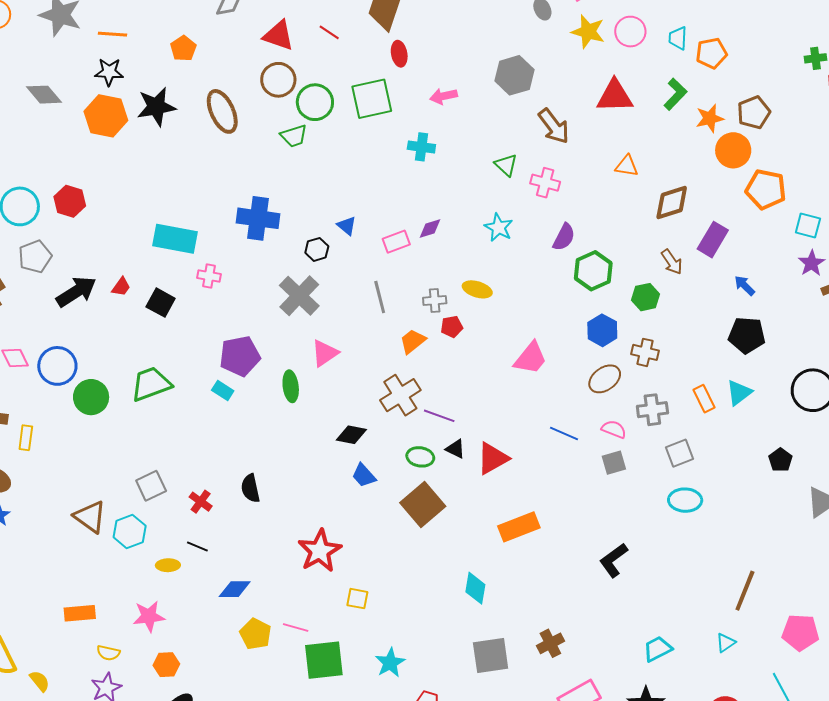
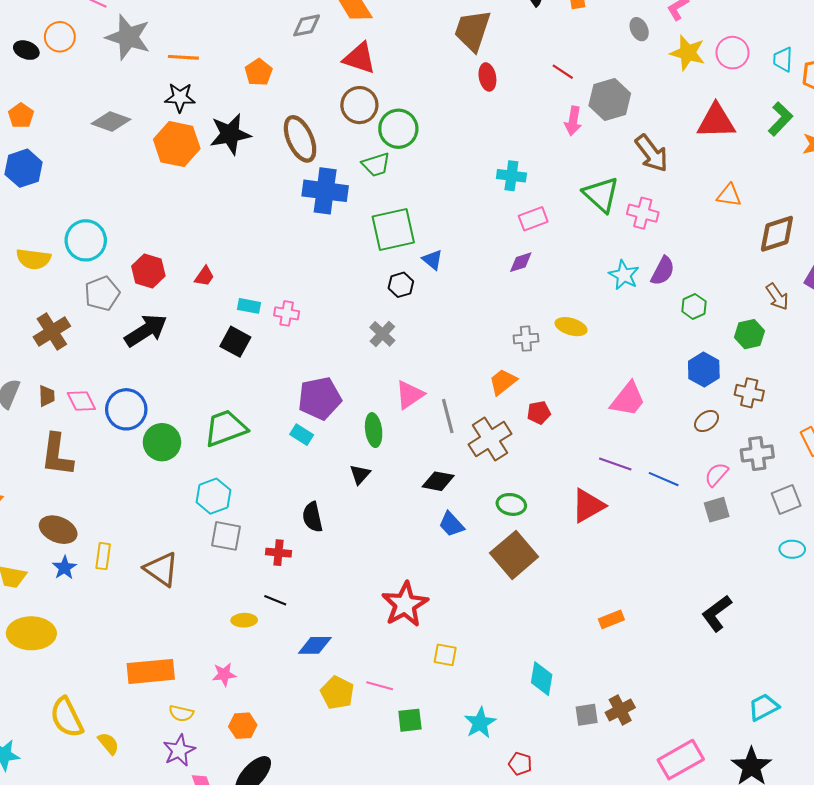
red line: (329, 32) -> (563, 72), moved
gray diamond: (44, 95) -> (111, 122), turned -30
pink arrow: (444, 96) -> (573, 121), moved, turned -68
green square: (372, 99) -> (393, 230), moved
green triangle: (506, 165) -> (601, 195), size x1.5
red hexagon: (70, 201) -> (148, 271), moved
blue cross: (258, 218) -> (325, 191), moved
cyan star: (499, 227) -> (624, 275), moved
cyan rectangle: (175, 239) -> (249, 306), moved, size x0.5
pink rectangle: (396, 242) -> (533, 219), moved
green hexagon: (593, 271) -> (694, 306), size x0.6
red trapezoid: (121, 287) -> (204, 276), moved
gray cross: (299, 296) -> (382, 334), size x0.6
gray line: (380, 297) -> (448, 416), moved
red pentagon: (452, 327) -> (539, 413), moved
brown ellipse: (605, 379) -> (707, 421), size x0.7
purple line: (439, 416) -> (615, 464), moved
pink semicircle: (614, 429) -> (716, 474), turned -70
yellow rectangle: (26, 438) -> (103, 556), moved
black triangle: (455, 449) -> (360, 474), moved, turned 45
gray square: (151, 486) -> (226, 536), turned 36
black semicircle: (250, 488) -> (312, 517), moved
cyan ellipse: (685, 500) -> (792, 549), size x0.7
red cross: (201, 502) -> (279, 553), turned -30
orange rectangle: (519, 527) -> (611, 619), moved, size x0.6
cyan hexagon: (130, 531) -> (213, 496), moved
cyan diamond: (475, 588) -> (542, 679), moved
orange rectangle: (80, 613) -> (151, 671), size x1.4
pink star: (149, 616) -> (224, 674), size x0.7
brown cross: (550, 643) -> (620, 710), moved
gray square: (491, 655) -> (587, 715), size x0.6
green square: (324, 660) -> (410, 720), size x0.6

